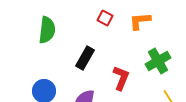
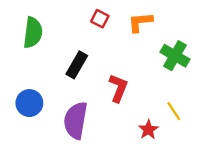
green cross: (158, 61) -> (175, 56), moved, turned -30

